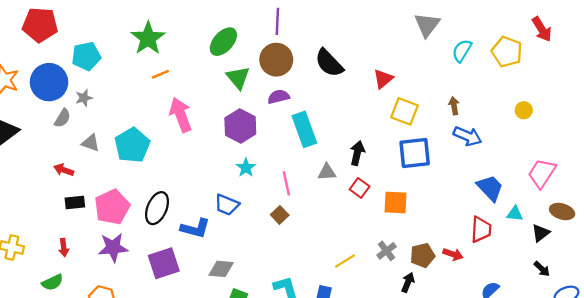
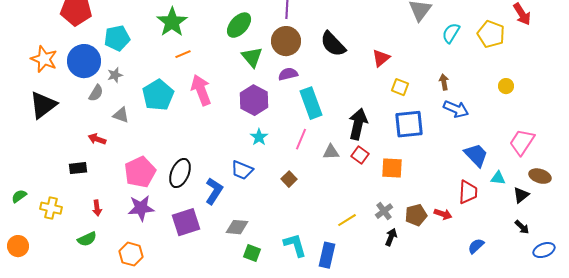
yellow square: (405, 111) -> (400, 87), size x0.7
cyan pentagon: (132, 145) -> (158, 95), moved
black arrow: (357, 153) -> (358, 124), size x1.4
gray triangle: (327, 172) -> (331, 152), moved
pink line: (286, 183) -> (301, 139), moved, turned 35
black rectangle: (75, 203) -> (78, 168), moved
blue L-shape: (195, 228) -> (214, 191), turned -72
black arrow: (408, 282) -> (391, 237), moved

